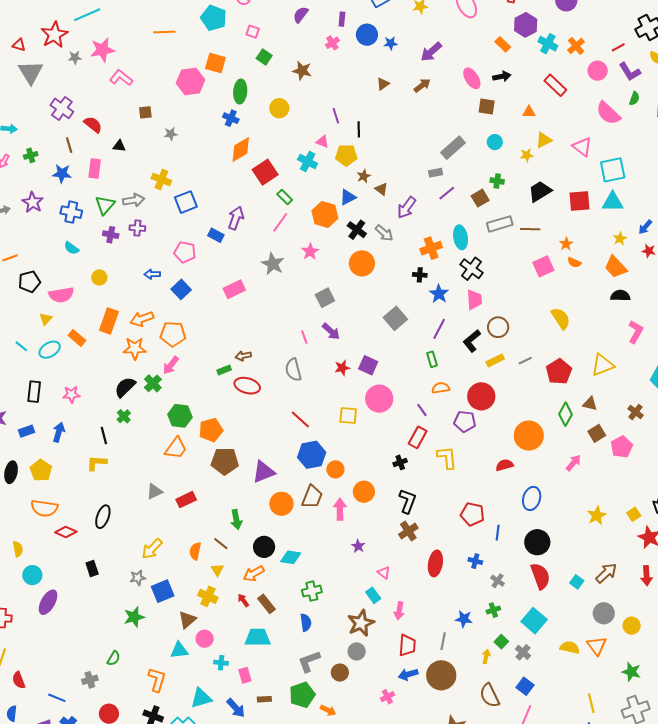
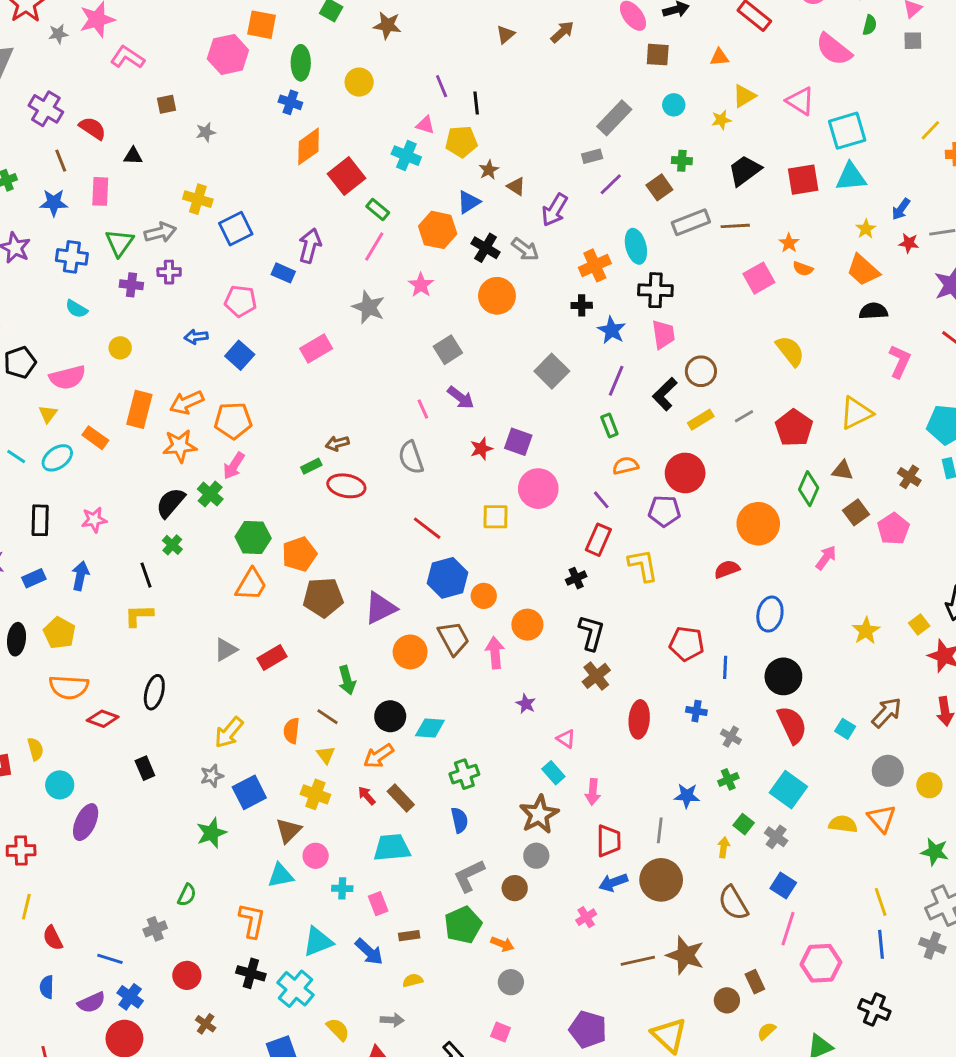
black cross: (471, 269) -> (655, 290), turned -30
brown trapezoid: (312, 497) -> (453, 638), turned -45

